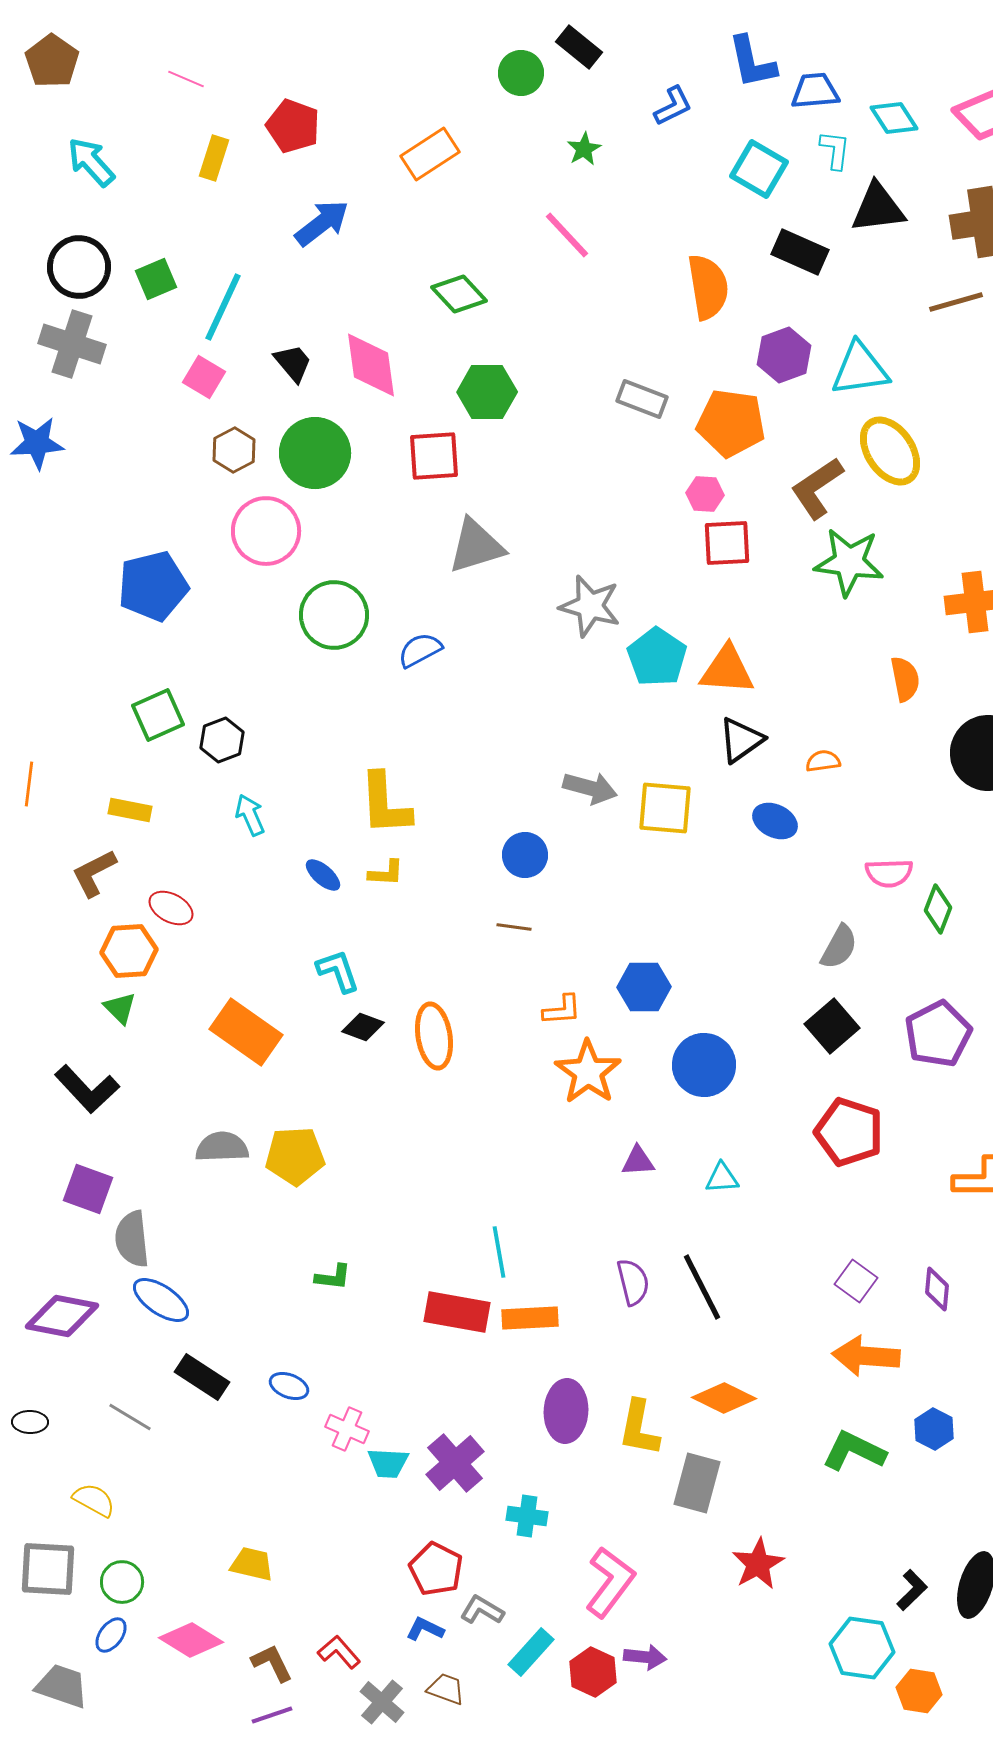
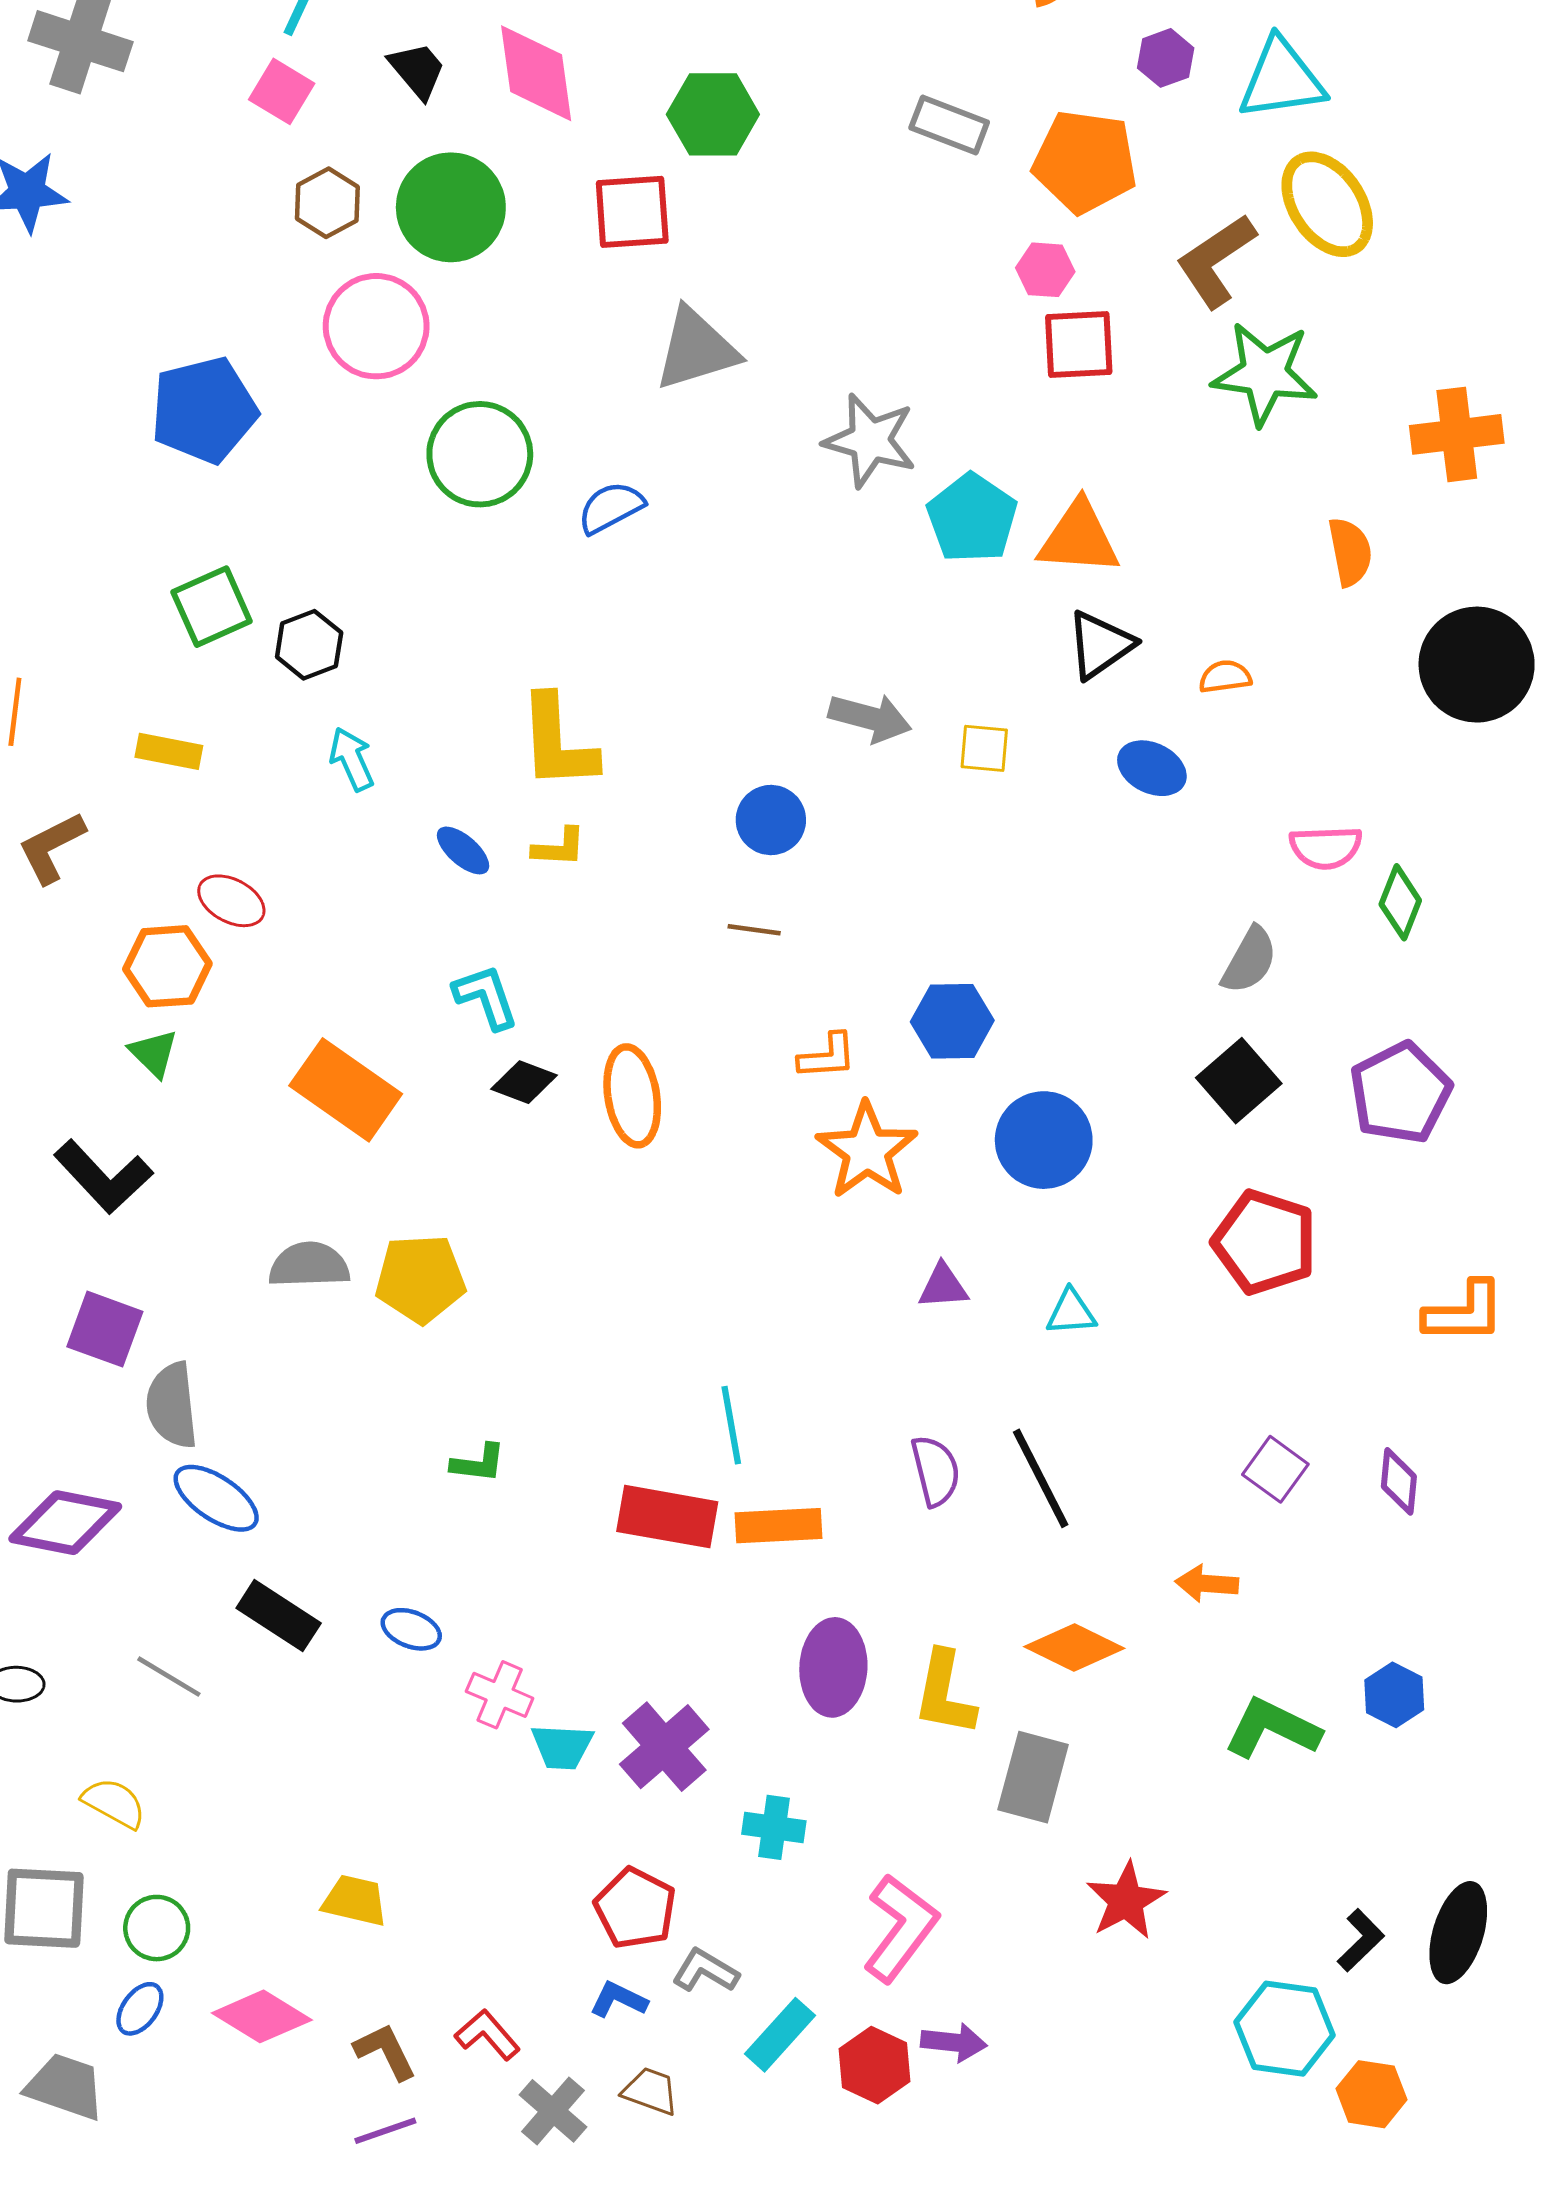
purple hexagon: (784, 355) -> (1166, 58), size x0.7
yellow square: (665, 808) -> (984, 748), size x0.6
brown L-shape: (94, 873) -> (52, 847), moved
orange arrow: (866, 1356) -> (1207, 1584), moved, size x0.6

